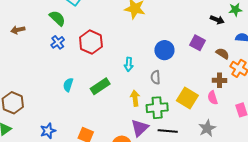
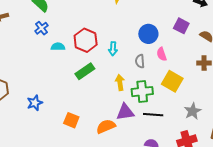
red hexagon: (91, 42) -> (86, 40), moved
cyan semicircle: (68, 85) -> (58, 47), moved, turned 72
pink semicircle: (213, 98) -> (162, 54), moved
purple triangle: (140, 128) -> (125, 112), turned 36
blue star: (48, 131) -> (35, 103), moved

